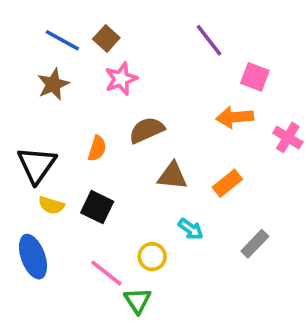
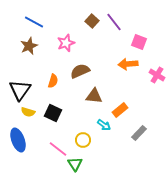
brown square: (106, 38) -> (92, 21), moved
orange rectangle: (227, 183) -> (120, 110), moved

